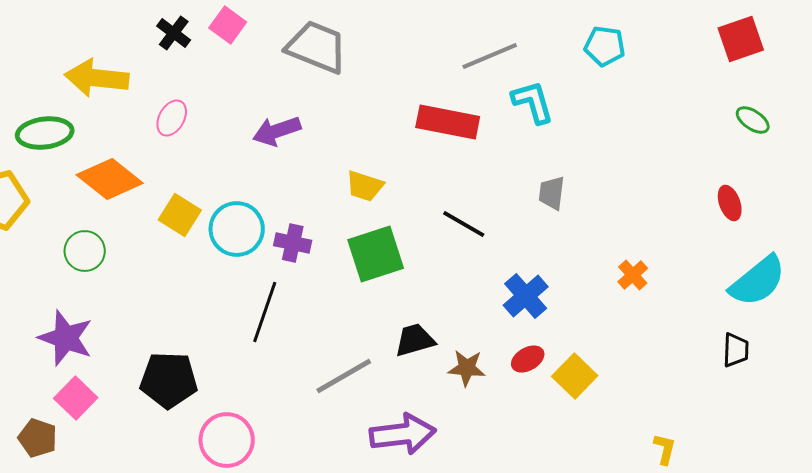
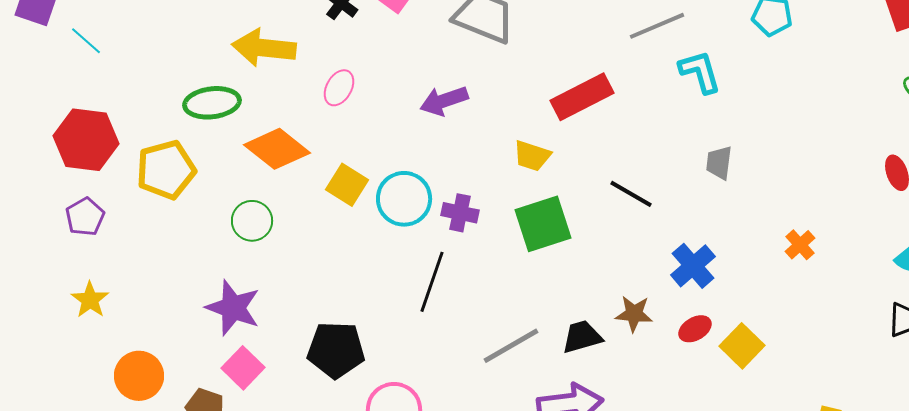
red rectangle: (448, 122) -> (582, 97), moved, turned -38
black trapezoid: (415, 340) -> (582, 337), moved
brown star: (467, 368) -> (634, 314), moved

